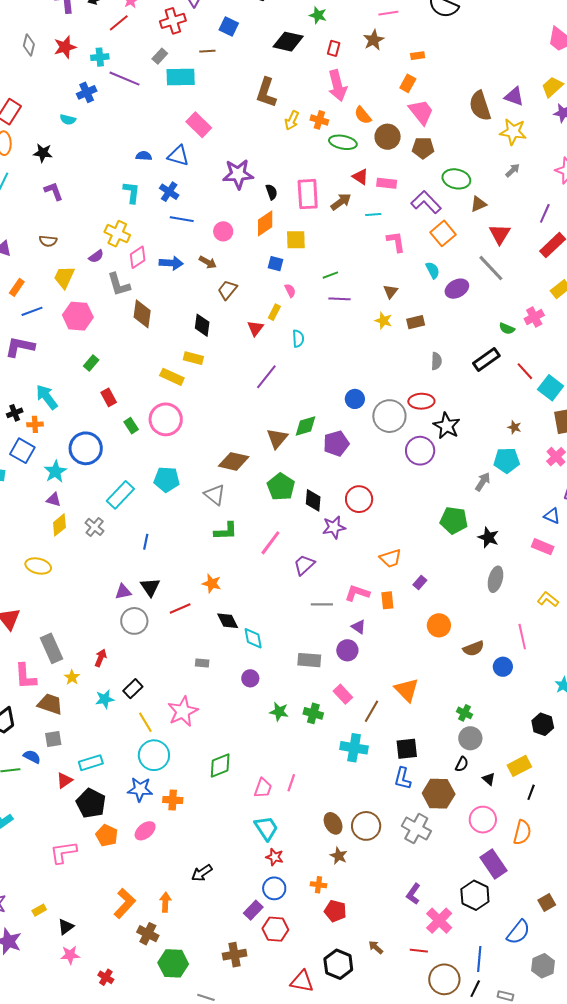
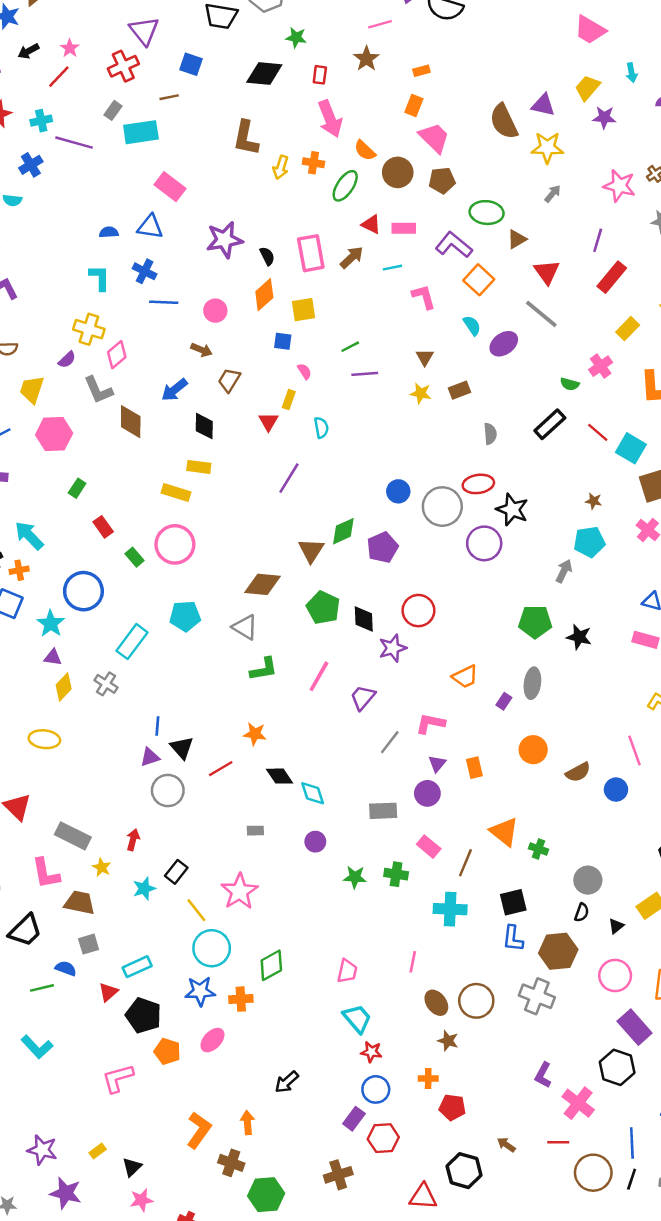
green ellipse: (343, 142) -> (345, 186), turned -60
blue arrow: (171, 263) -> (174, 390), moved, turned 145
blue line: (146, 542) -> (157, 726), moved
gray ellipse: (495, 579) -> (532, 683), moved
orange rectangle: (387, 600) -> (474, 768), moved
gray line: (322, 604) -> (390, 742), turned -45
purple triangle: (359, 627) -> (437, 764), turned 42
gray rectangle: (51, 648) -> (73, 836), turned -32
green cross: (465, 713) -> (538, 849), moved
green diamond: (220, 766) -> (271, 965), moved
black triangle: (489, 779) -> (616, 926), turned 48
pink line: (291, 783) -> (413, 962), moved

